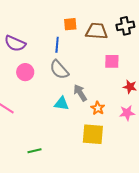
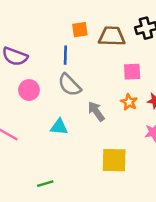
cyan triangle: (62, 104) -> (59, 127), moved
orange star: (98, 108) -> (129, 102), moved

